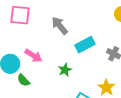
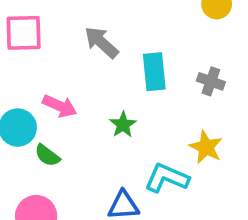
cyan rectangle: (85, 45) -> (154, 72), turned -60

